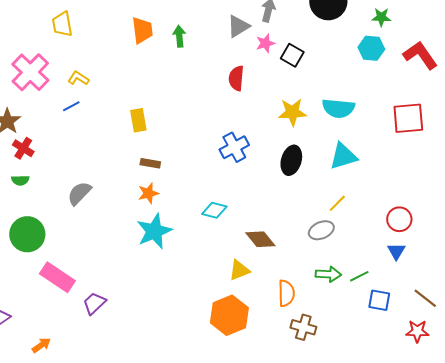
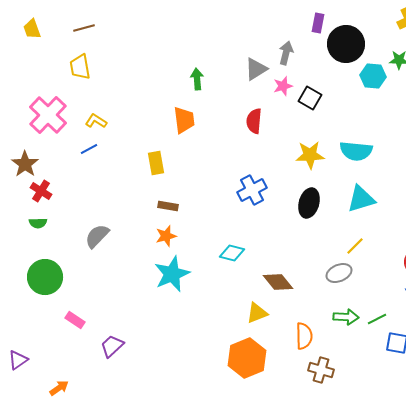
orange trapezoid: (142, 30) -> (184, 120), moved
cyan hexagon: (371, 48) -> (373, 76), moved
pink rectangle: (57, 277) -> (75, 320), size x0.6

